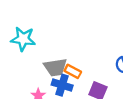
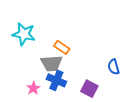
orange rectangle: (73, 71) -> (62, 47), moved

